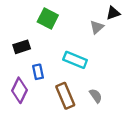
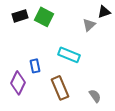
black rectangle: (22, 47) -> (20, 16), moved
gray semicircle: (96, 96) -> (95, 96), moved

